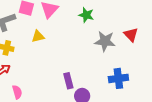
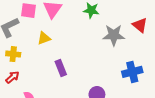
purple rectangle: (68, 81) -> (61, 68), moved

